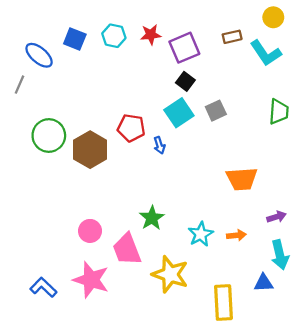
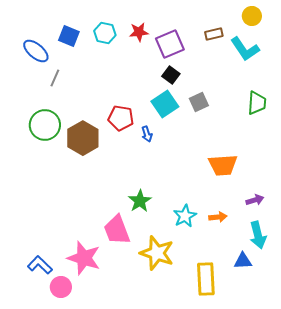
gray line: (20, 85) -> (55, 78), moved
pink circle: (90, 231) -> (61, 287), moved

